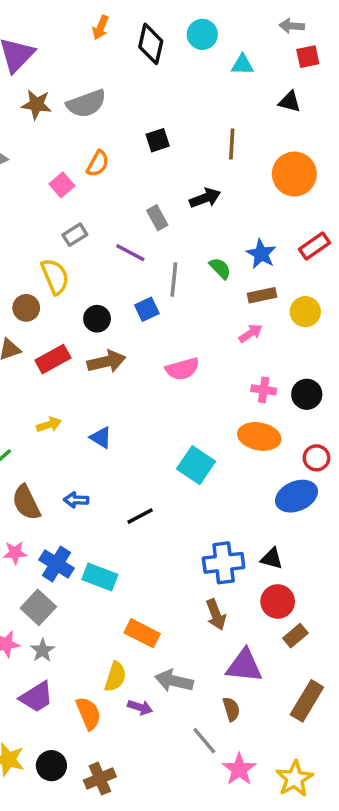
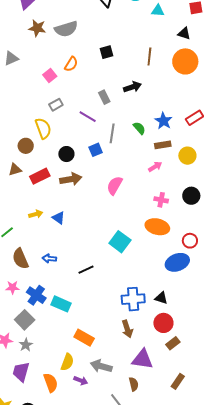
orange circle: (294, 174) -> (185, 61), moved
pink semicircle: (182, 369) -> (115, 185), turned 132
black circle: (307, 394) -> (191, 196), moved
blue triangle: (101, 437) -> (59, 218), moved
purple trapezoid: (36, 697) -> (21, 372), turned 135
brown rectangle: (307, 701) -> (178, 381), size x0.7

